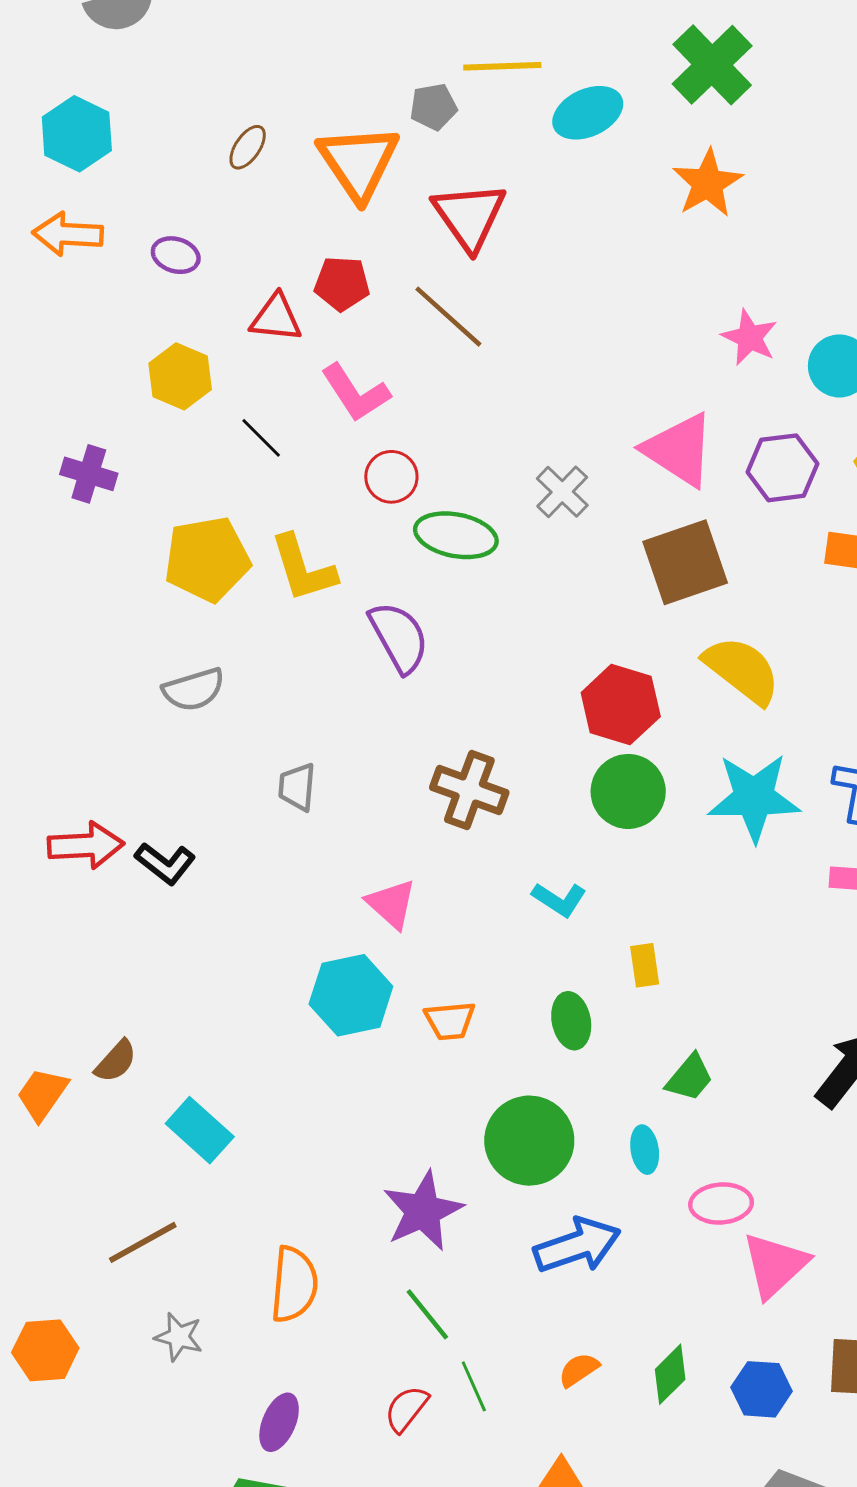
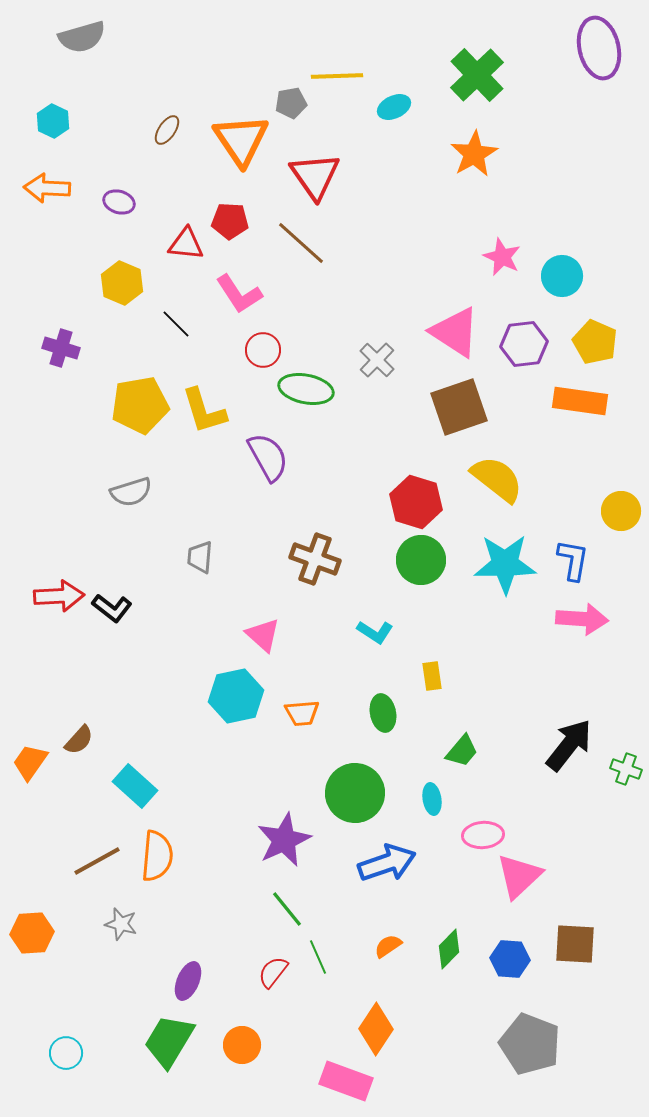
cyan ellipse: (588, 113) -> (394, 107), size x0.7
cyan hexagon: (77, 134) -> (53, 121), size x0.7
orange semicircle: (294, 1284) -> (157, 856), moved

